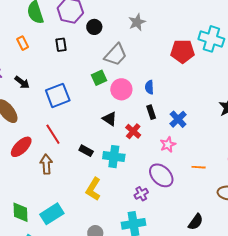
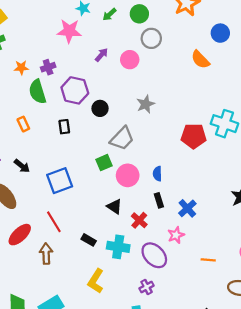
purple ellipse: (161, 175) -> (154, 255), moved

